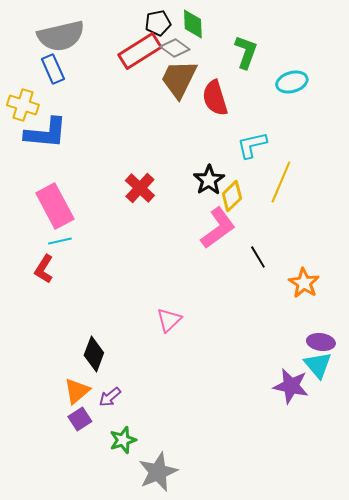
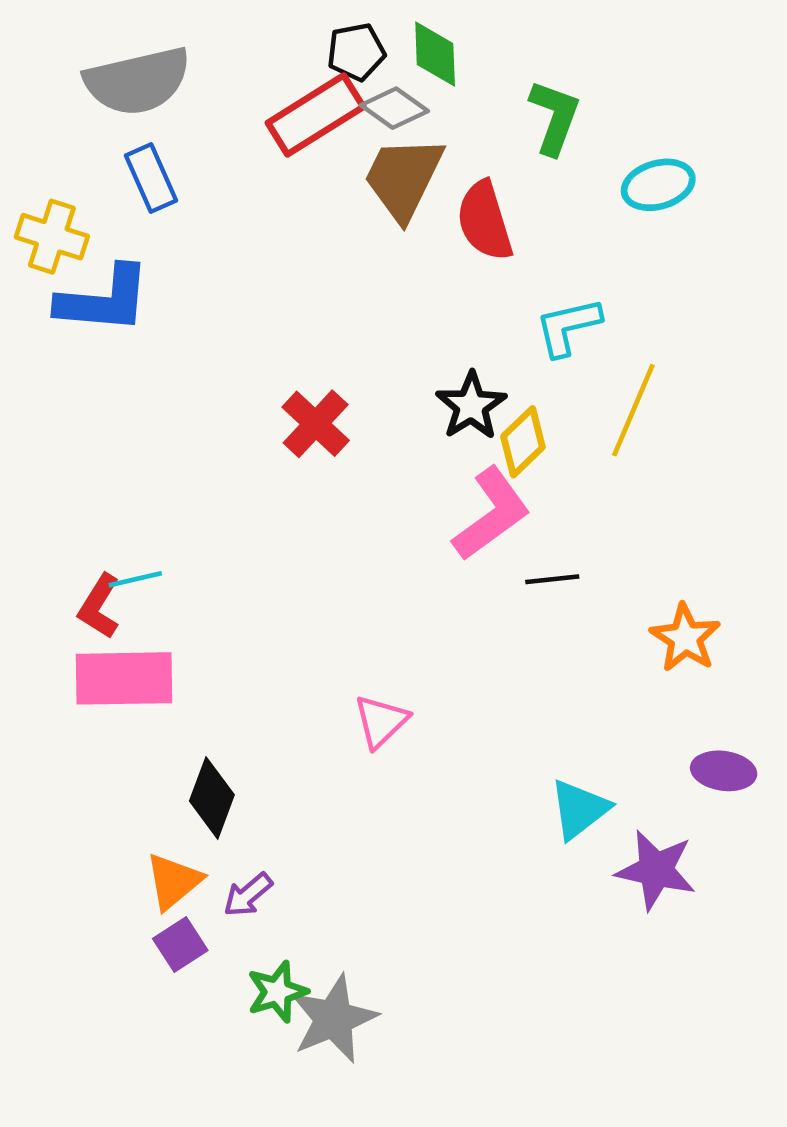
blue rectangle: (53, 69) -> (151, 178), moved
pink rectangle: (55, 206) -> (124, 678), moved, turned -63
cyan line: (60, 241) -> (135, 579), moved
black line: (258, 257) -> (552, 579), moved, turned -65
cyan triangle: (318, 365) -> (579, 809), moved, turned 32
gray star: (158, 472) -> (334, 1019), moved

